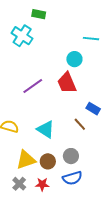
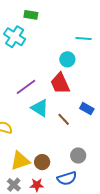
brown line: (80, 124) -> (64, 119), moved
cyan triangle: (46, 129) -> (40, 108), moved
gray circle: (71, 156) -> (78, 155), moved

